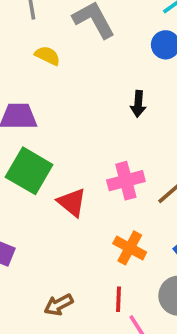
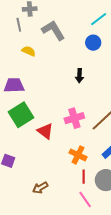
green square: (29, 171) -> (21, 115), turned 30
red line: (118, 299) -> (84, 177), moved

